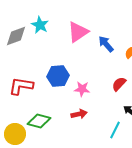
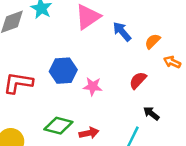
red arrow: (79, 114) -> (89, 133), moved
green diamond: (39, 121) -> (58, 126), moved

